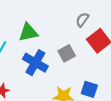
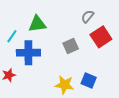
blue cross: (35, 63) -> (28, 53), moved, turned -35

